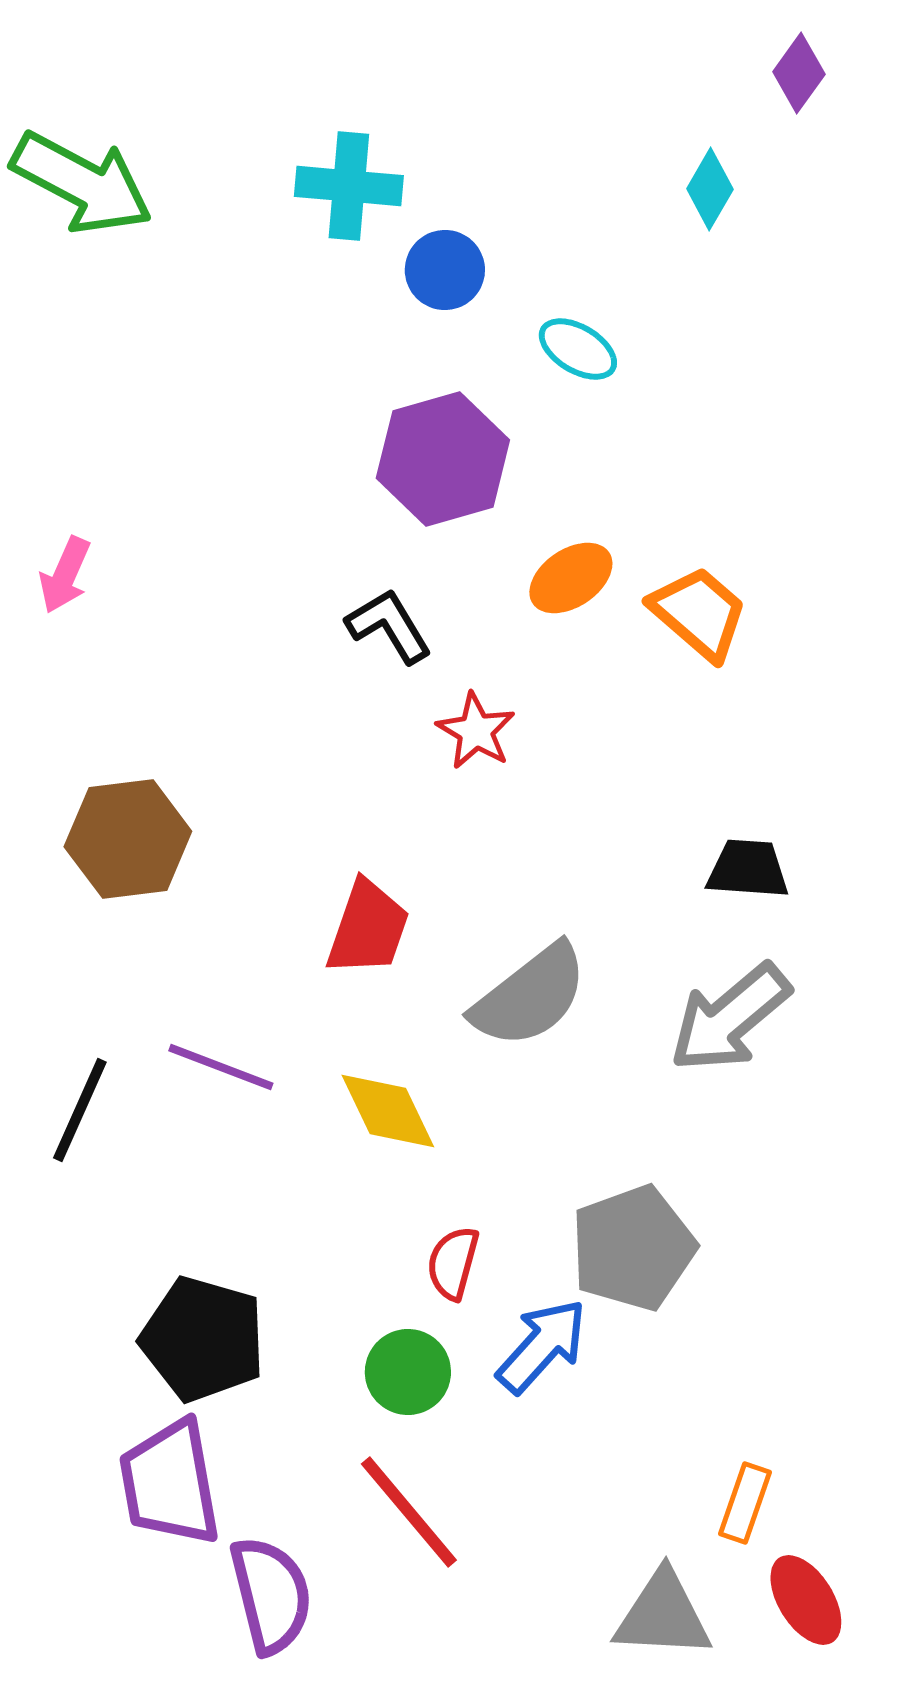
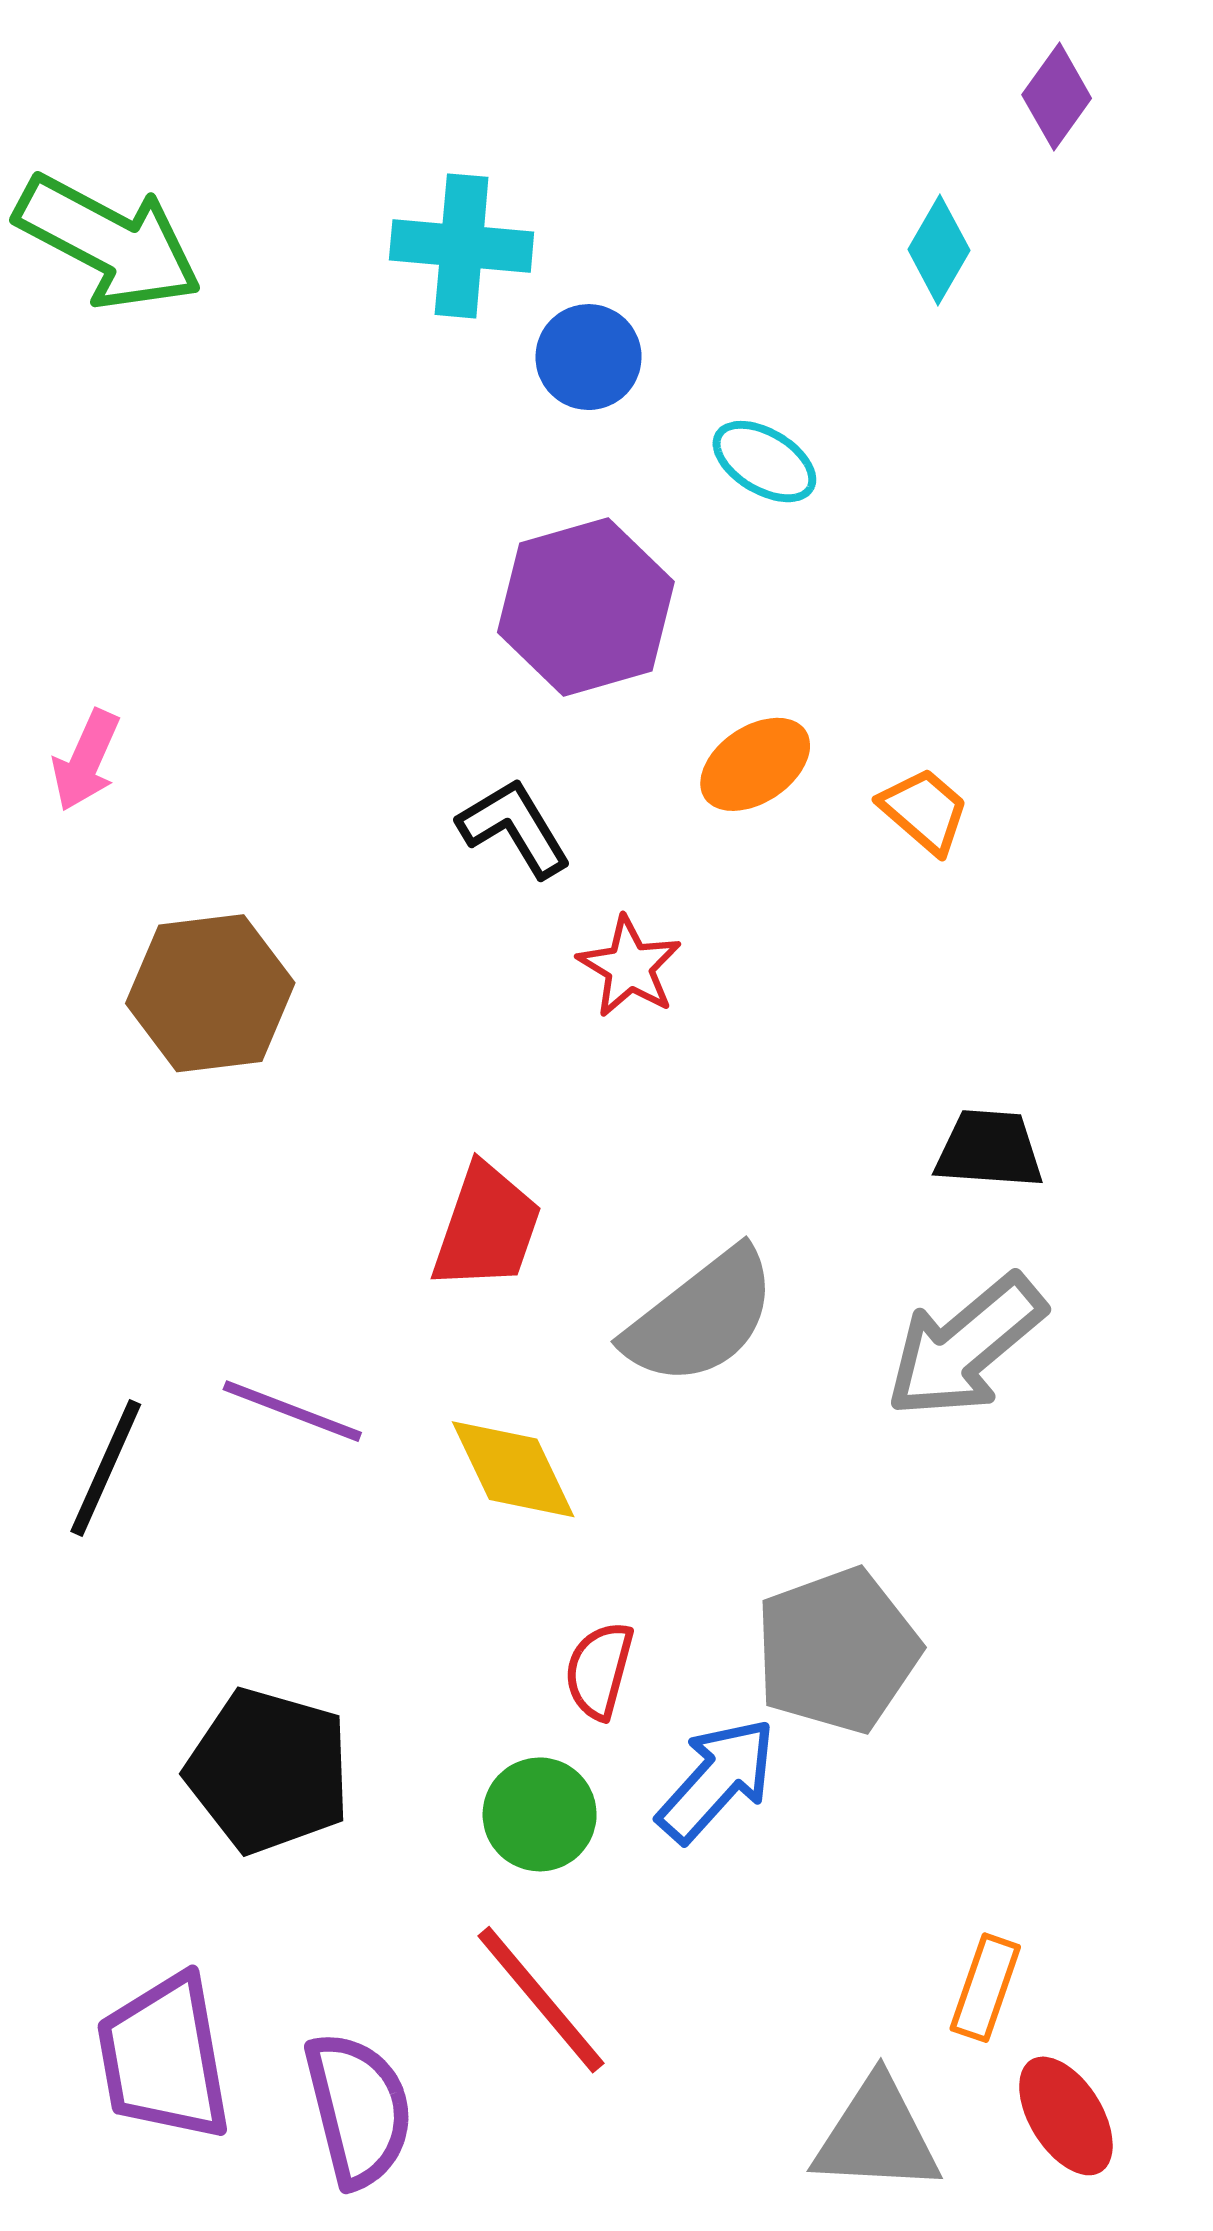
orange trapezoid: (699, 613) -> (924, 811), size x0.7
brown hexagon: (128, 839) -> (210, 993), moved
purple trapezoid: (170, 1483) -> (164, 2058), moved

